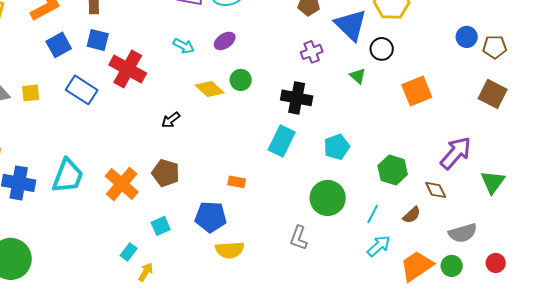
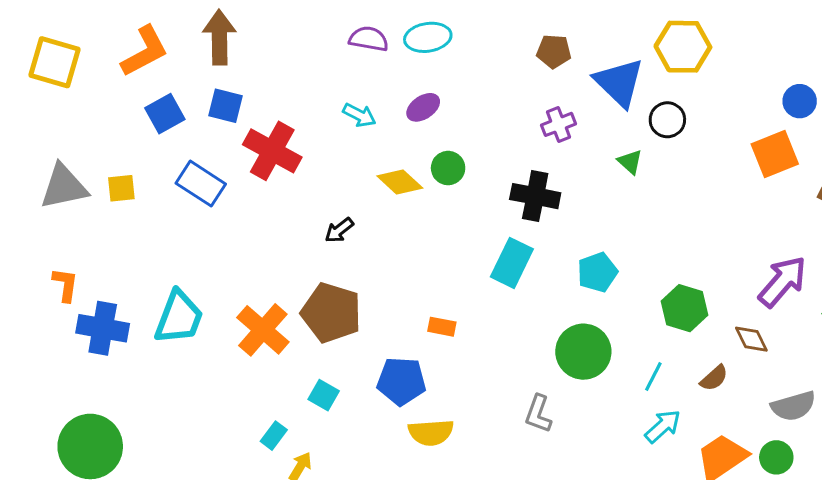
orange square: (417, 91) -> (775, 154), moved
brown pentagon: (166, 173) -> (331, 313), size x1.4
cyan square: (161, 226) -> (324, 395), turned -36

